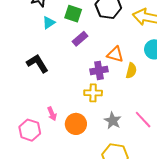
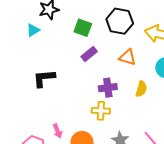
cyan triangle: (49, 23) -> (33, 30), moved
orange triangle: (115, 54) -> (128, 57), moved
black L-shape: (37, 63) -> (44, 78), turned -65

